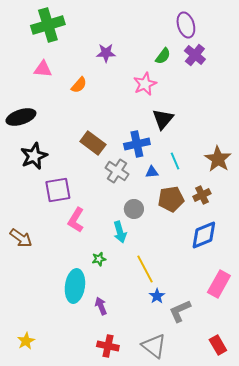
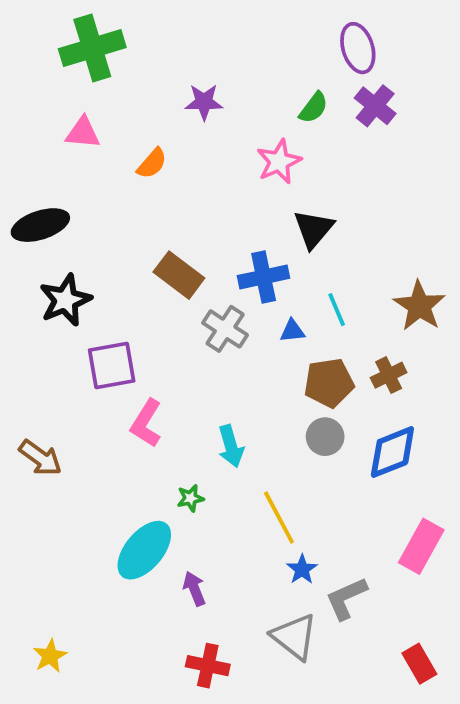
gray circle: (134, 209) -> (325, 437), moved
cyan ellipse: (75, 286) -> (144, 550), turned 32
gray triangle: (154, 346) -> (294, 637), moved

